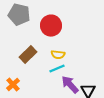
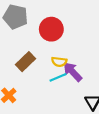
purple arrow: (70, 85) -> (73, 72), moved

